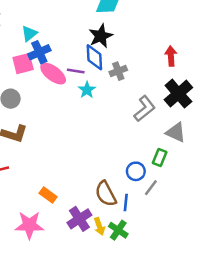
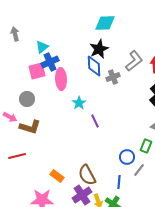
purple line: (76, 71) -> (95, 121), moved, turned 56
pink ellipse: (53, 74) -> (61, 79), turned 50
cyan star: (87, 90) -> (79, 103), moved
gray L-shape: (145, 109) -> (134, 61), moved
brown semicircle: (106, 194) -> (87, 175), moved

